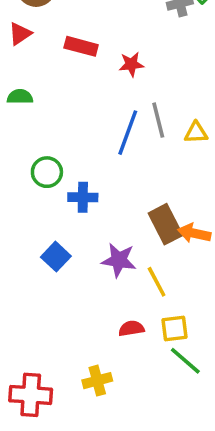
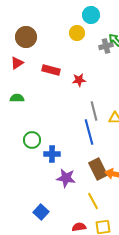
blue line: (128, 133) -> (89, 132), moved, turned -35
blue square: (56, 257) -> (41, 212), moved
purple star: (119, 260) -> (66, 178), moved

